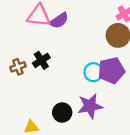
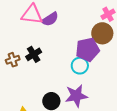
purple pentagon: (111, 70) -> (88, 50), moved

